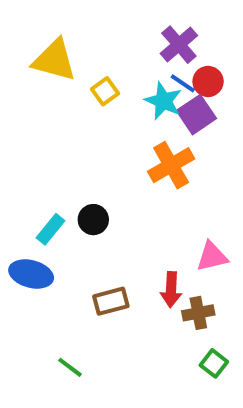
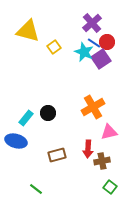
orange cross: (171, 165) -> (93, 107), moved

